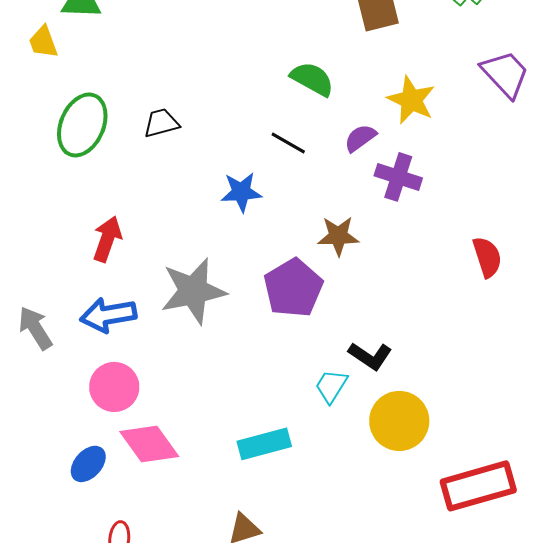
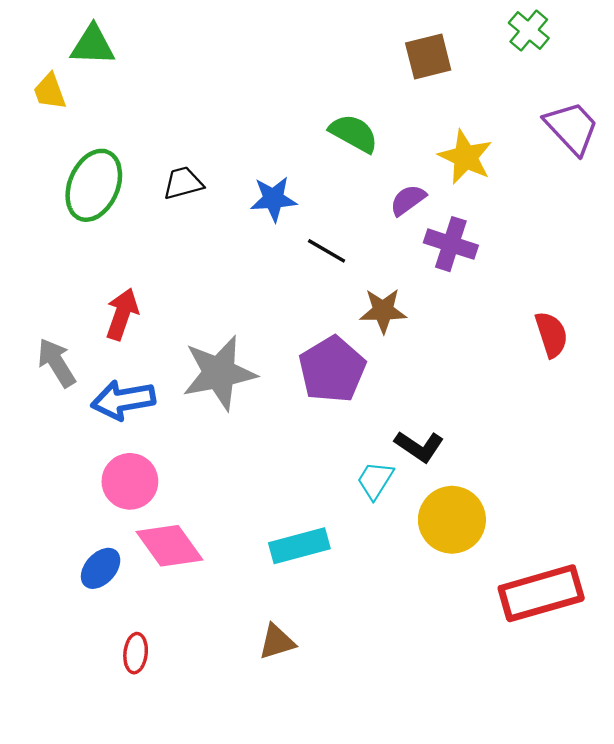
black line: (288, 143) -> (327, 251), moved
blue star: (241, 192) -> (273, 199), moved
gray arrow: (35, 328) -> (56, 363), moved

